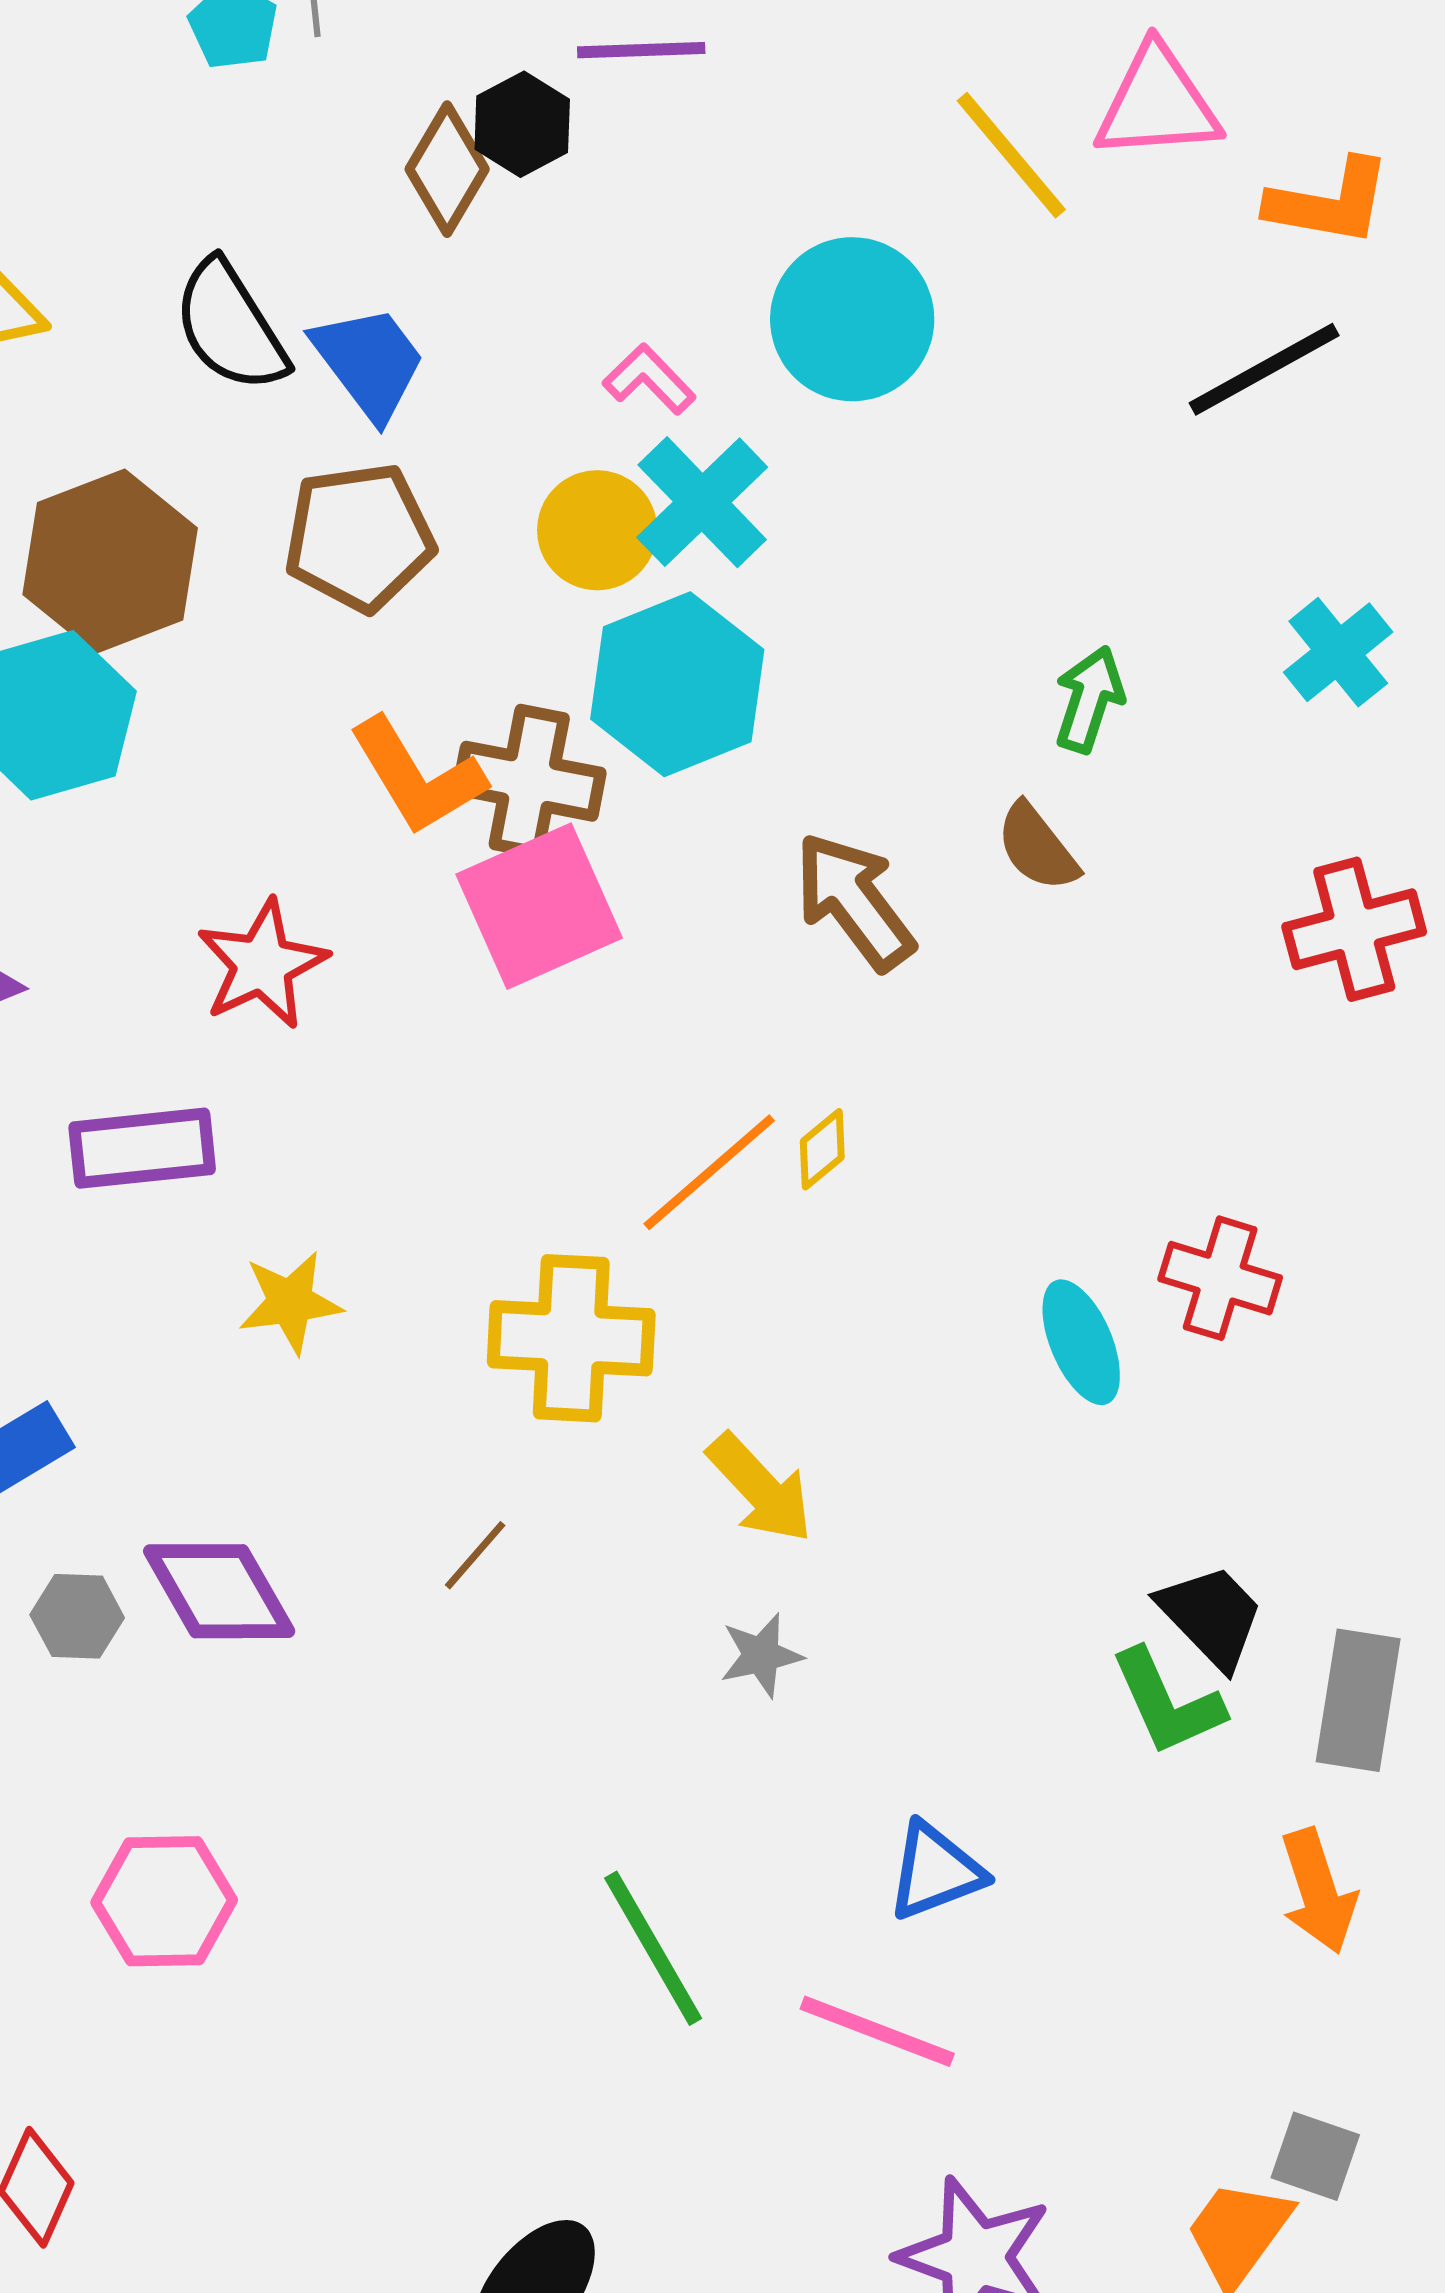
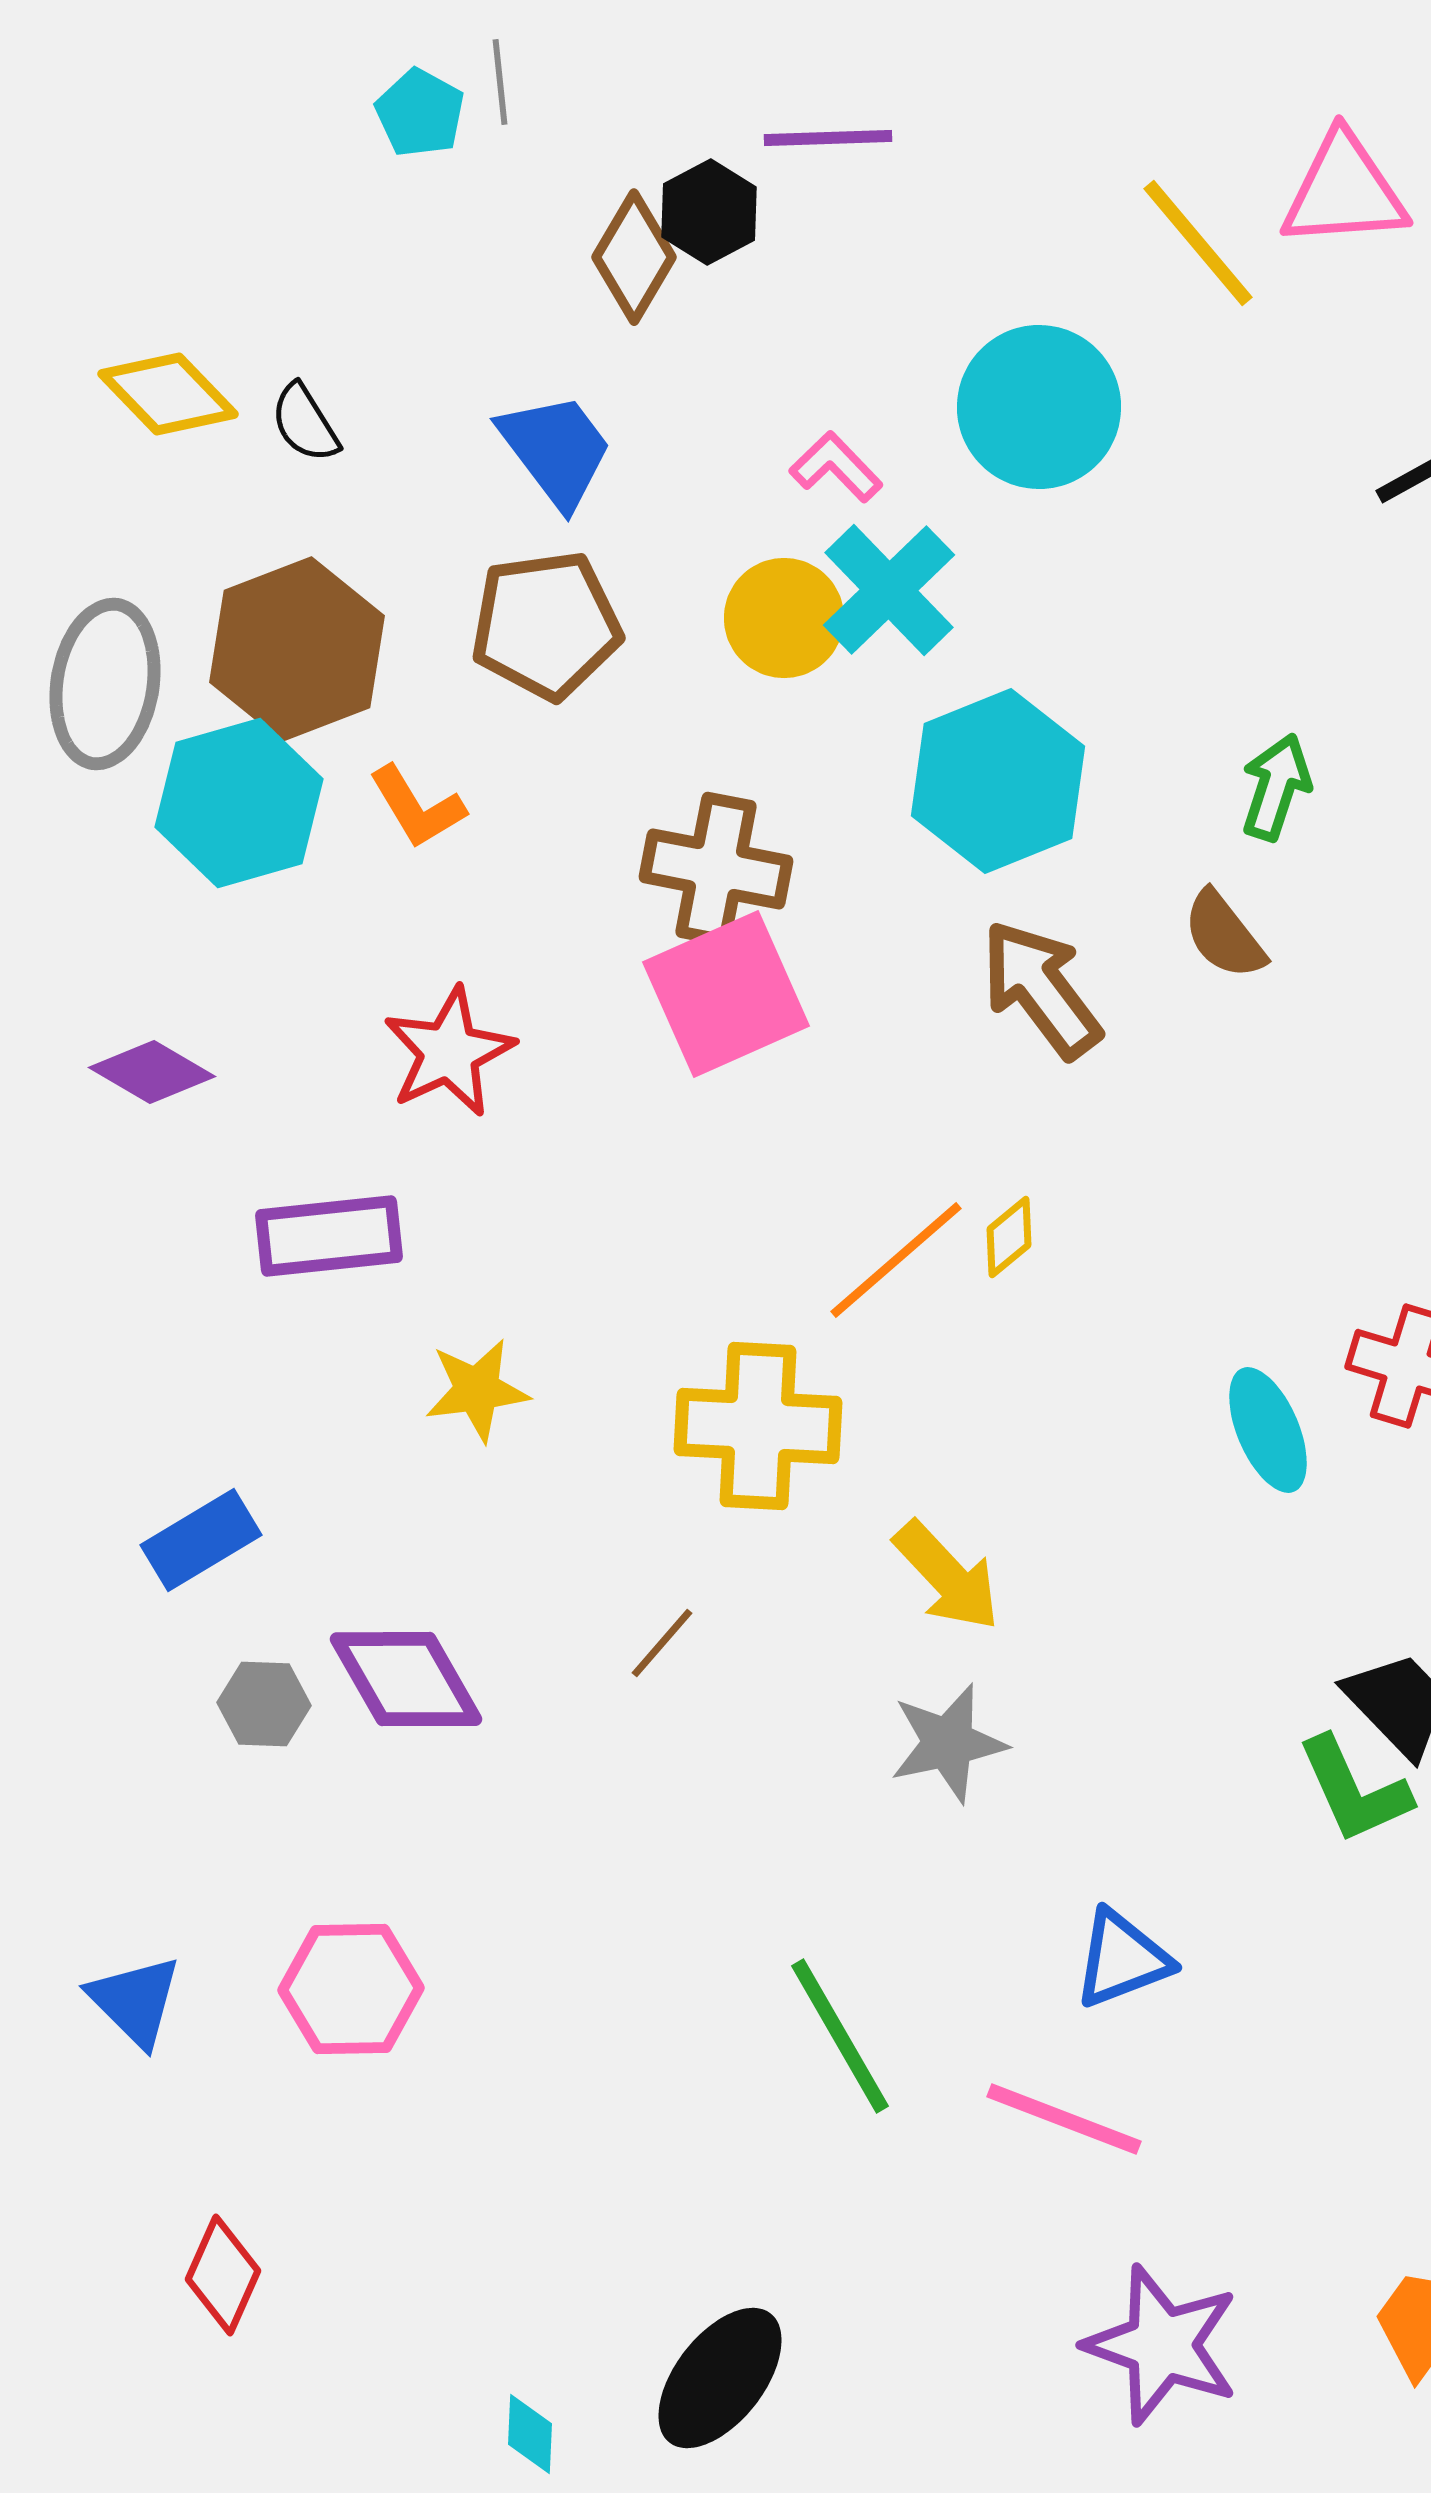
black semicircle: (230, 326) -> (305, 423), moved, size x0.6
cyan hexagon: (677, 684) -> (998, 781), moved
orange L-shape: (417, 776) -> (417, 807), moved, size x0.7
gray star: (761, 1655) -> (948, 1743), size x1.4

